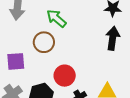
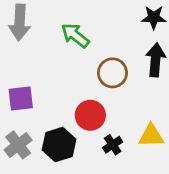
brown circle: (44, 42) -> (112, 73), moved

